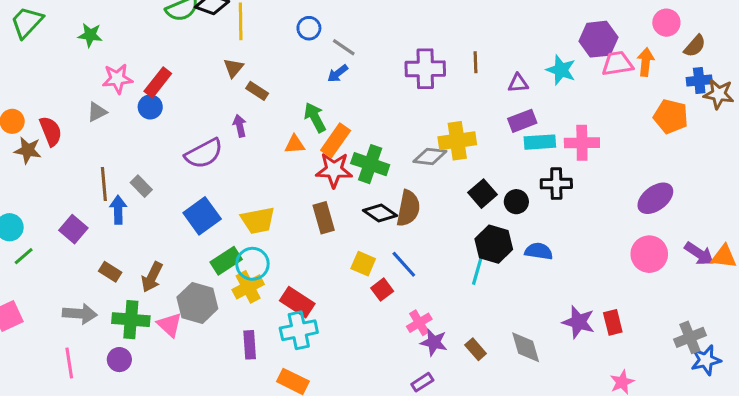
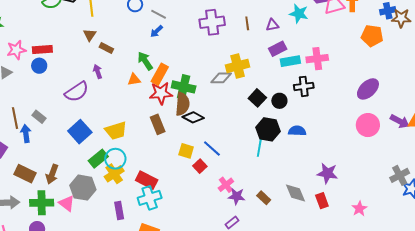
brown line: (476, 62) -> (247, 23), moved
red rectangle: (158, 82) -> (42, 50), turned 54
brown semicircle: (408, 208) -> (182, 104), moved
brown rectangle: (110, 272) -> (25, 174), size x1.5
red rectangle: (613, 322) -> (322, 201), moved

